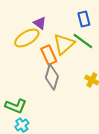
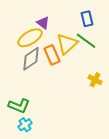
gray diamond: (52, 77) -> (31, 59), moved, turned 40

